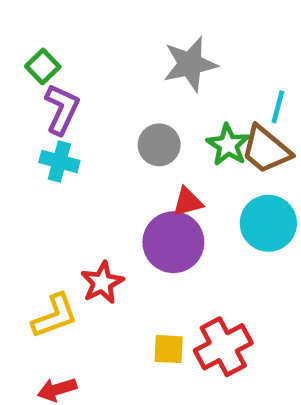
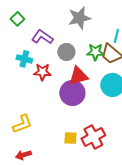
purple L-shape: (62, 109) -> (42, 37), moved, turned -80
green star: (228, 145) -> (95, 52), turned -30
red triangle: (188, 202) -> (78, 76), size x1.5
red star: (102, 283) -> (42, 72), moved, turned 30

